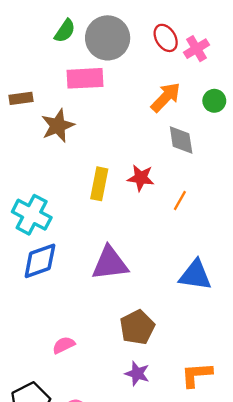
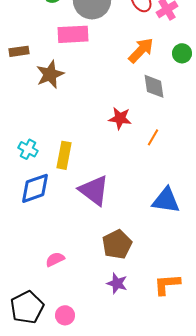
yellow rectangle: (99, 184) -> (64, 155), moved
cyan cross: (32, 215) -> (28, 149), size x0.6
purple triangle: (110, 263) -> (94, 190), turned 44

